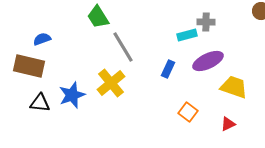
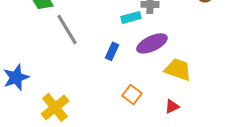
yellow cross: (111, 83) -> (55, 107), moved

